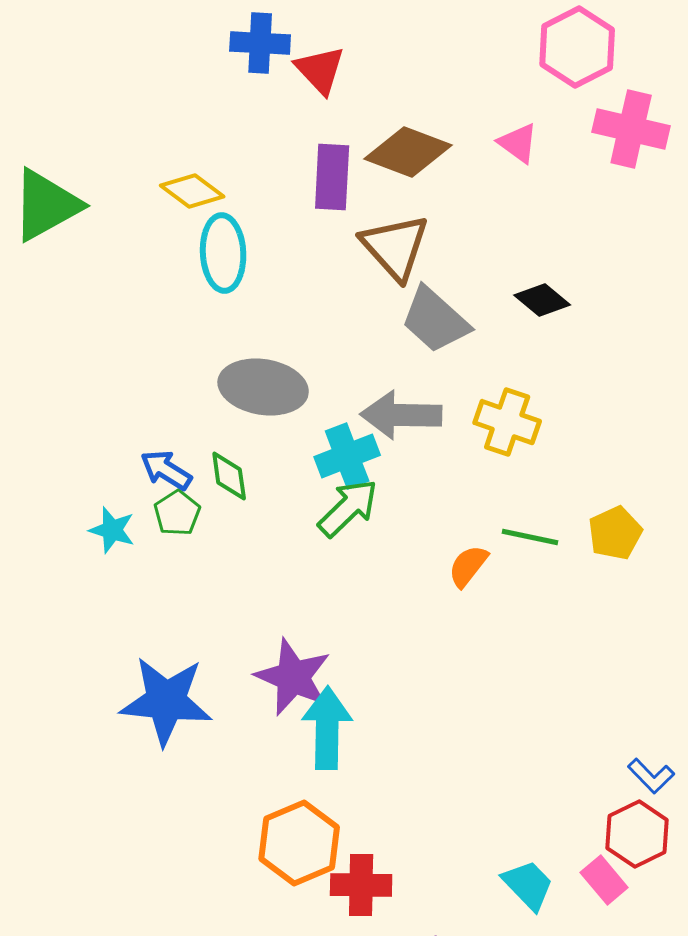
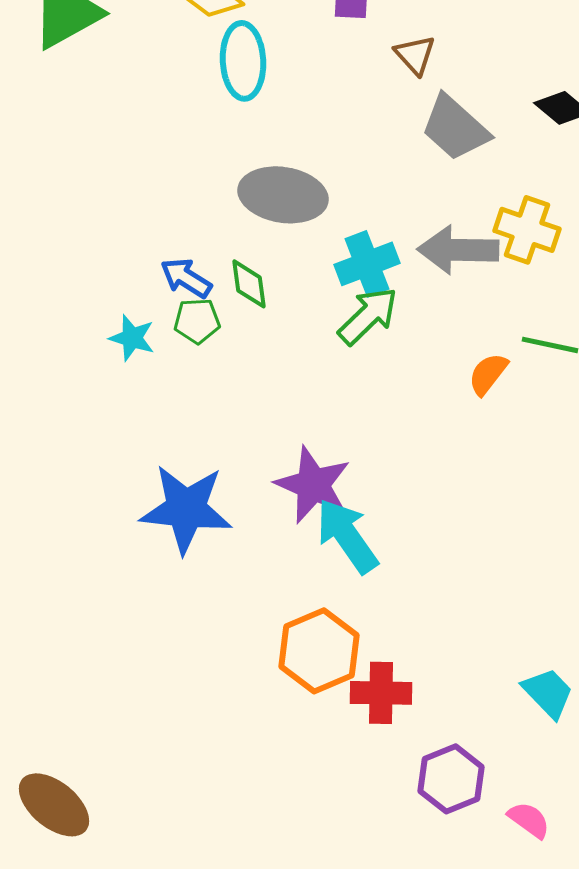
brown triangle: (395, 247) -> (415, 55), size x0.6
gray arrow: (401, 415) -> (458, 250), moved
green pentagon: (177, 513) -> (197, 321), turned 30
cyan arrow: (327, 728) -> (347, 536), turned -36

